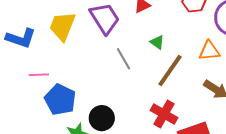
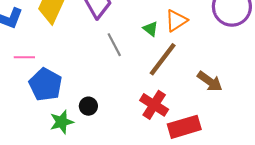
orange triangle: (209, 51) -> (176, 21), moved, turned -30
black circle: (102, 118) -> (88, 106), size x0.7

